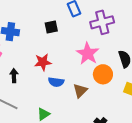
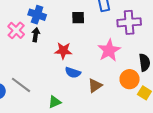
orange circle: (103, 74) -> (130, 79), moved
black arrow: (14, 76) -> (36, 35), moved

